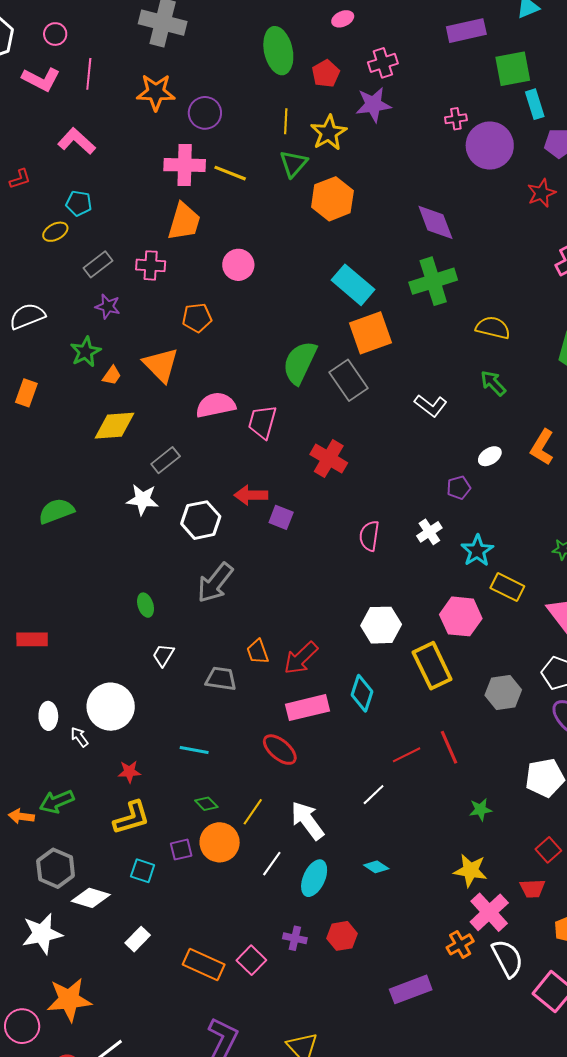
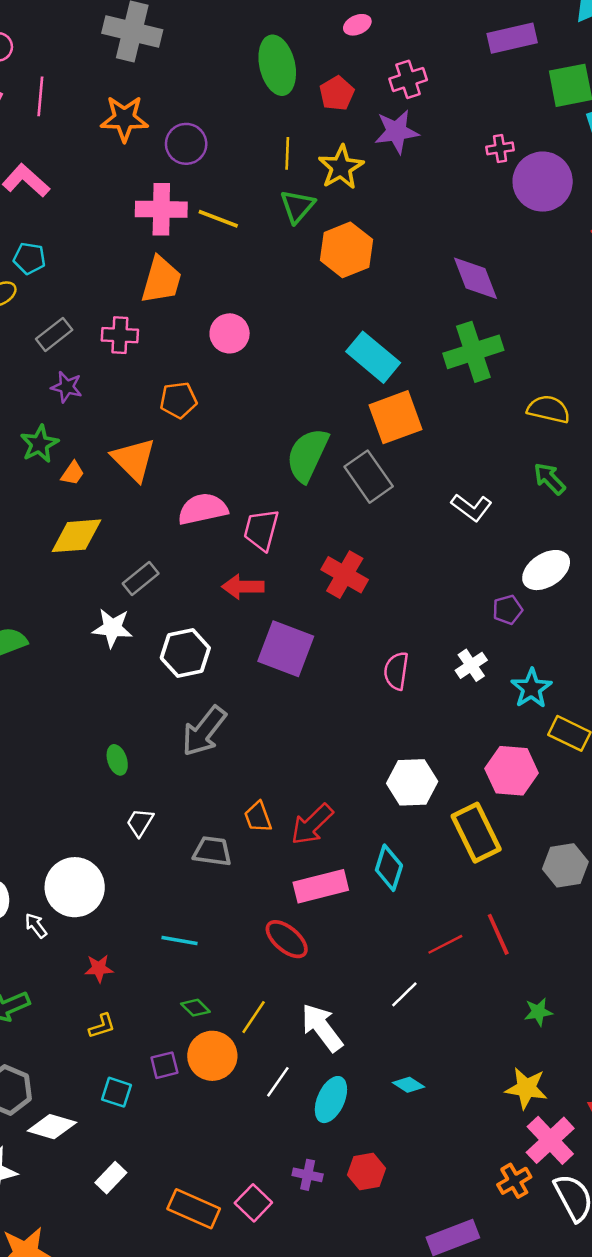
white ellipse: (490, 456) -> (546, 570), size x1.6
red arrow: (251, 495) -> (243, 587), moved
purple square: (281, 517) -> (286, 649), size x1.8
yellow L-shape: (132, 818) -> (102, 1026), size x0.6

